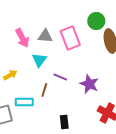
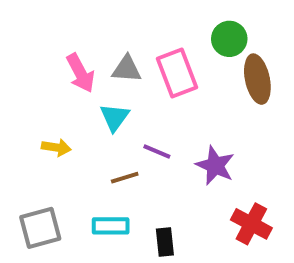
yellow arrow: (10, 75) -> (56, 147), turned 40
brown line: (44, 90) -> (125, 178), turned 56
cyan rectangle: (24, 102) -> (111, 226), moved

